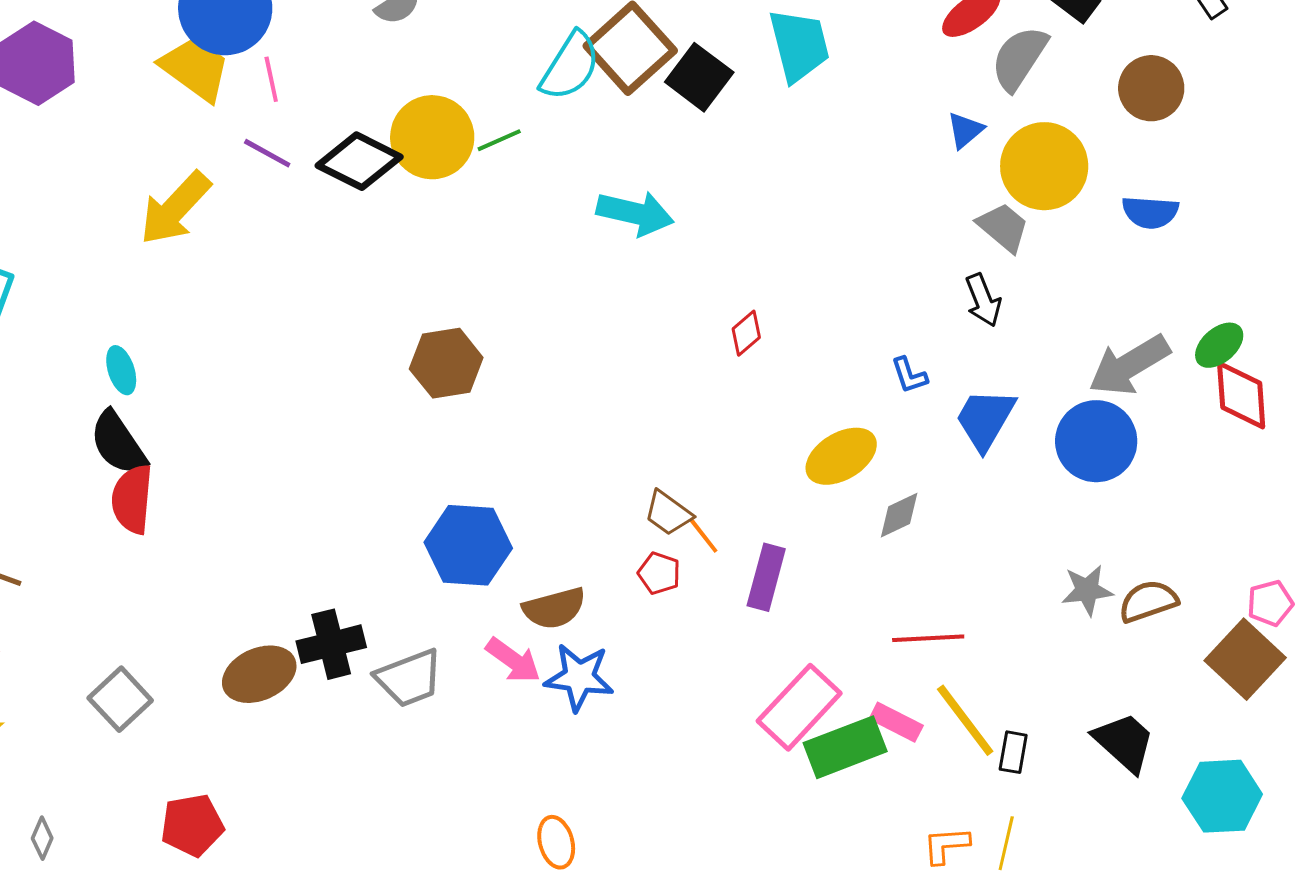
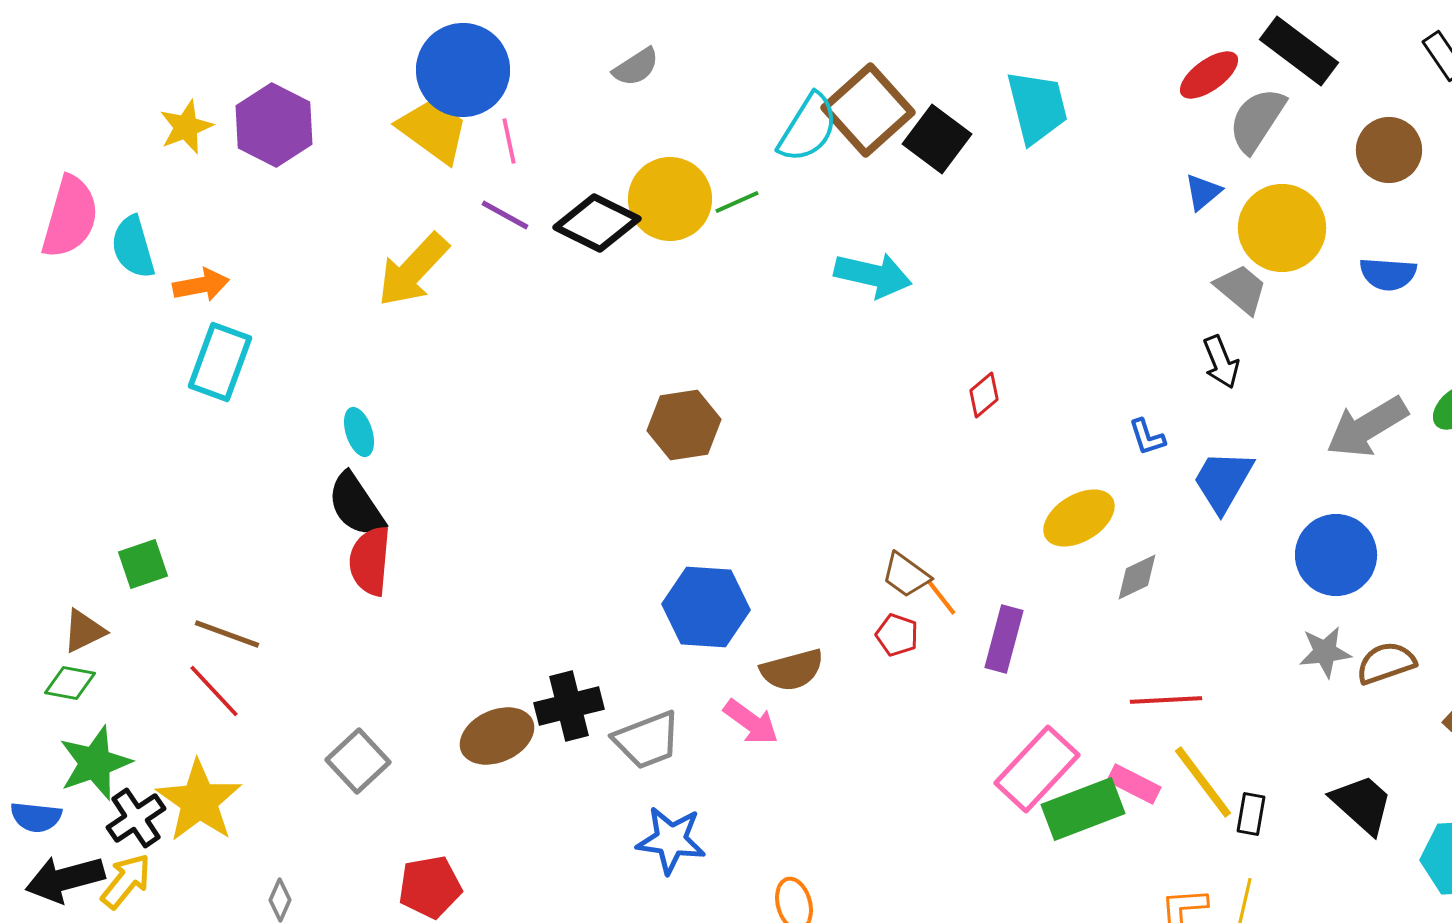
blue circle: (1096, 441) -> (1336, 555), moved
blue star: (579, 677) -> (671, 840), moved

